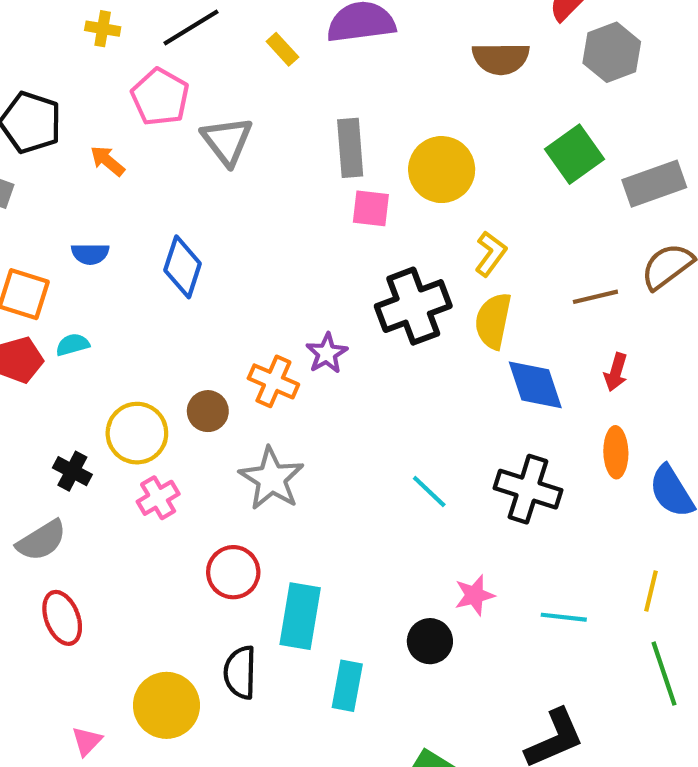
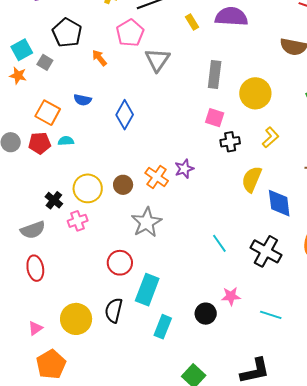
pink square: (371, 208) -> (215, 118), moved
black cross: (413, 306) -> (230, 142), moved, size x0.6
yellow semicircle: (493, 321) -> (252, 179), moved
pink cross: (158, 498) -> (78, 221), moved

